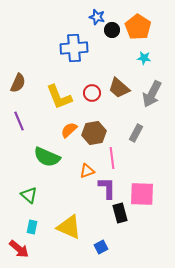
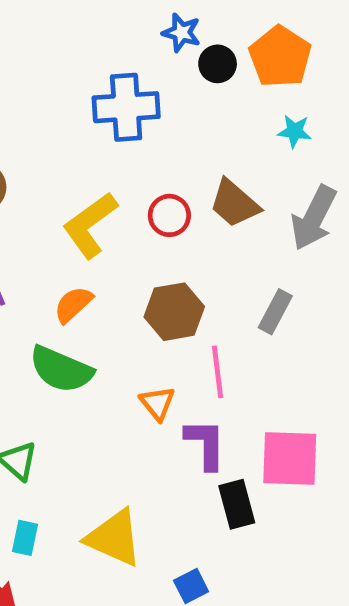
yellow L-shape: (59, 97) -> (90, 225), turned 76
orange semicircle: (69, 130) -> (73, 304), moved
orange triangle: (87, 171) -> (157, 403), turned -49

